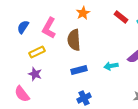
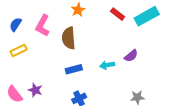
yellow rectangle: (37, 52) -> (19, 51), moved
purple star: (35, 74) -> (35, 90), moved

